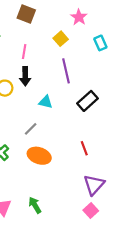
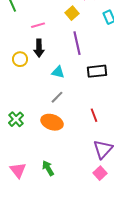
pink line: (24, 52) -> (38, 25), turned 64
black rectangle: (87, 101) -> (97, 71), turned 36
gray line: (31, 129) -> (57, 97), moved

